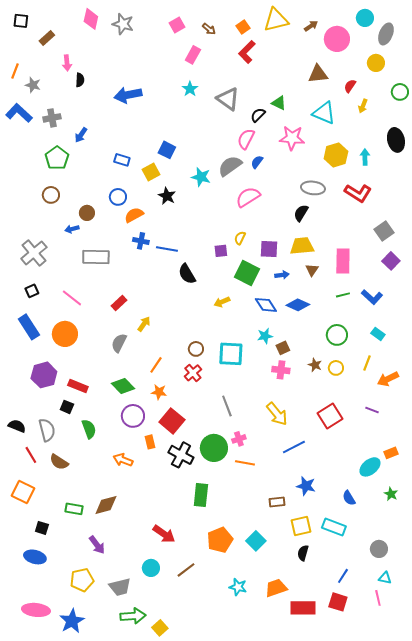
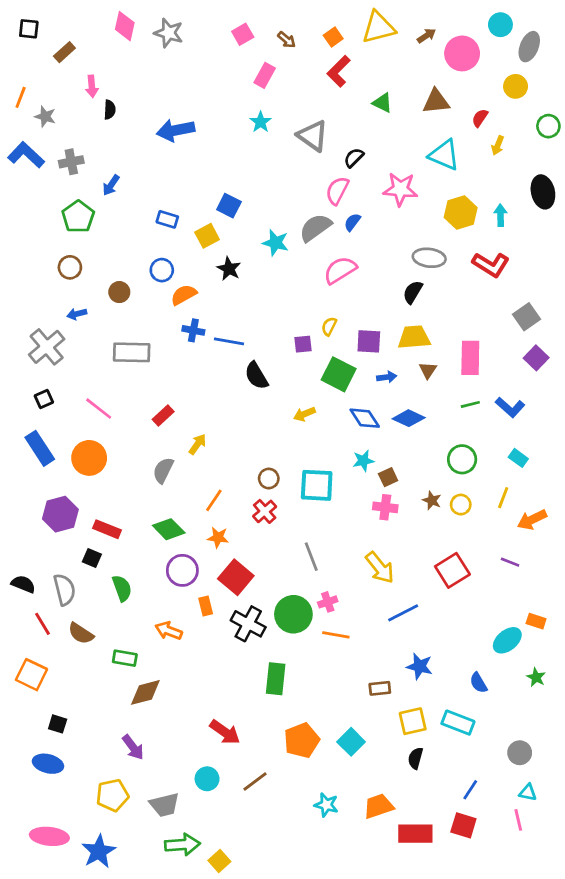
green triangle: (279, 103) -> (383, 103), moved
blue arrow: (72, 229) -> (77, 314), moved
orange rectangle: (391, 453) -> (536, 621), turned 40
green rectangle: (74, 509) -> (125, 658), moved

